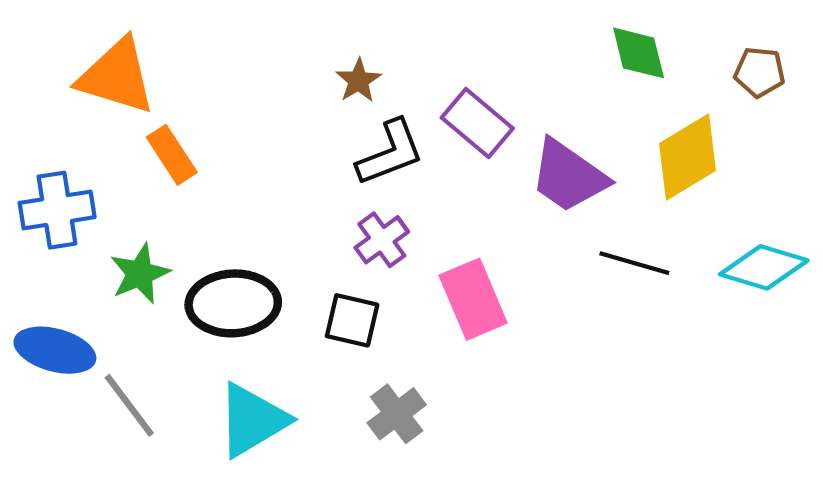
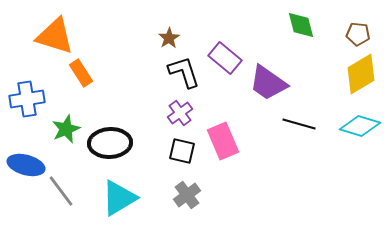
black L-shape: (390, 153) -> (184, 72), turned -87
yellow diamond: (687, 157) -> (361, 74), moved
black square: (352, 320) -> (182, 151), moved

